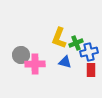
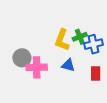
green cross: (76, 43) -> (80, 37), moved
blue cross: (89, 52) -> (93, 44), moved

